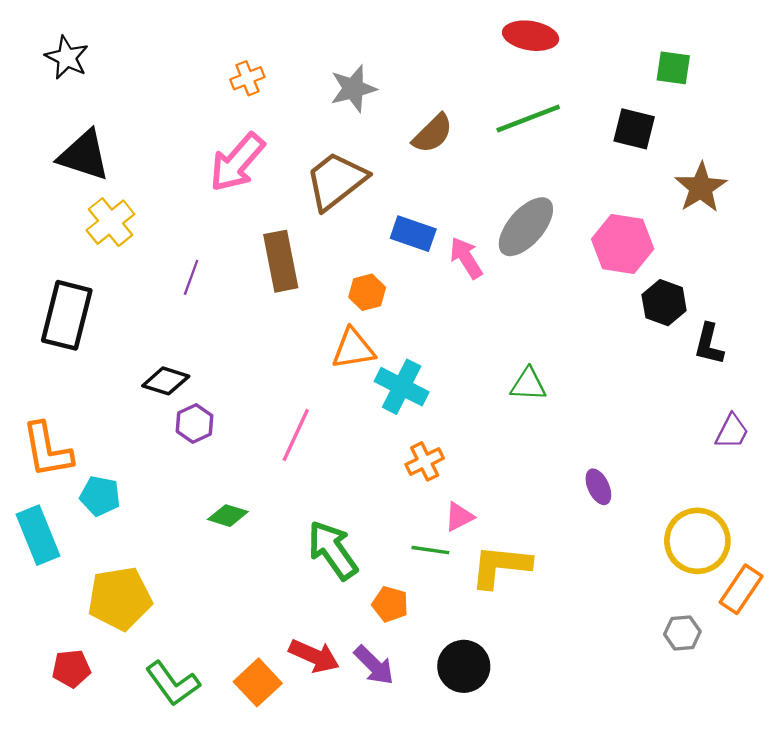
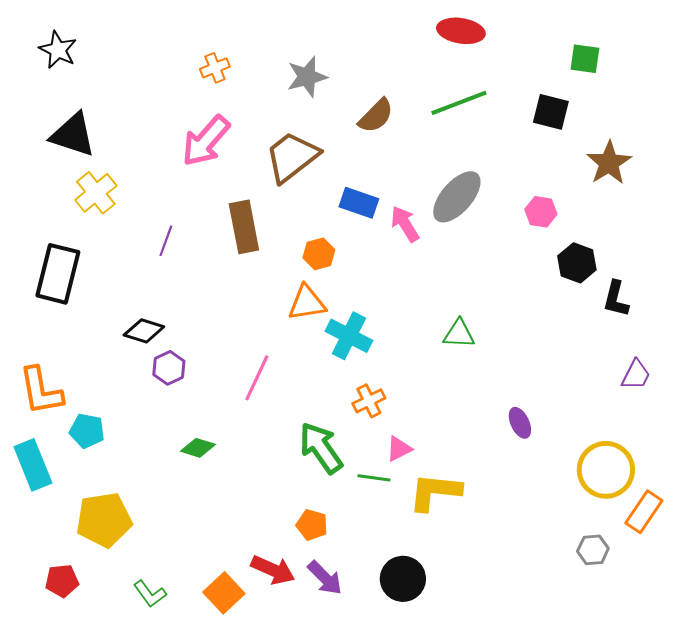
pink hexagon: (623, 244) -> (541, 212), size x0.6
green arrow: (333, 550) -> (321, 448), moved
orange pentagon: (390, 604) -> (312, 525), moved
green L-shape: (173, 684) -> (150, 594), size x0.7

